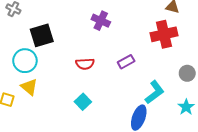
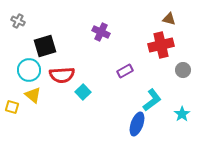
red semicircle: (85, 64) -> (62, 75), moved, size x1.4
gray circle: (187, 73) -> (183, 70), moved
cyan square: (83, 102) -> (83, 92), moved

